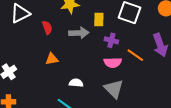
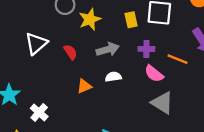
yellow rectangle: (99, 19) -> (131, 20), moved
pink semicircle: (113, 63) -> (154, 74), turned 54
white semicircle: (76, 83) -> (113, 77), moved

